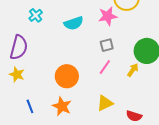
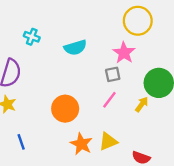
cyan cross: (36, 15) -> (32, 37), turned -32
pink star: (108, 16) -> (124, 53), moved, turned -30
orange star: (62, 106) -> (81, 144), moved

